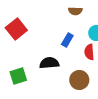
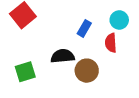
brown circle: (79, 80) -> (87, 71), moved

